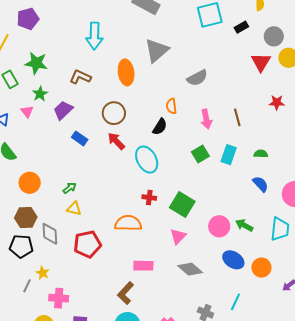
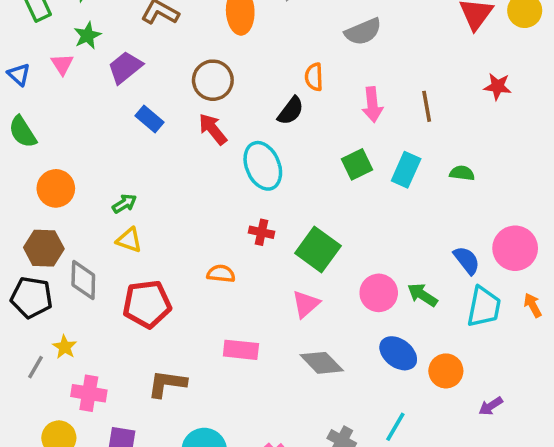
blue semicircle: (260, 184) -> (467, 260), moved
orange semicircle: (128, 223) -> (221, 274), size x0.6
brown L-shape: (126, 293) -> (167, 384), moved, turned 50

